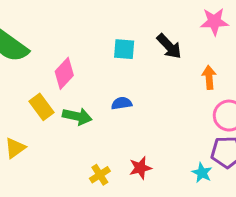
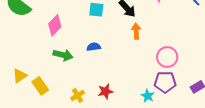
orange arrow: (209, 77) -> (136, 31), moved
yellow rectangle: (42, 107) -> (40, 86), moved

